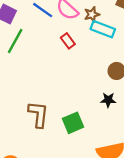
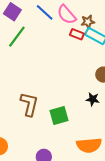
red rectangle: (68, 41) -> (77, 34), moved, turned -40

